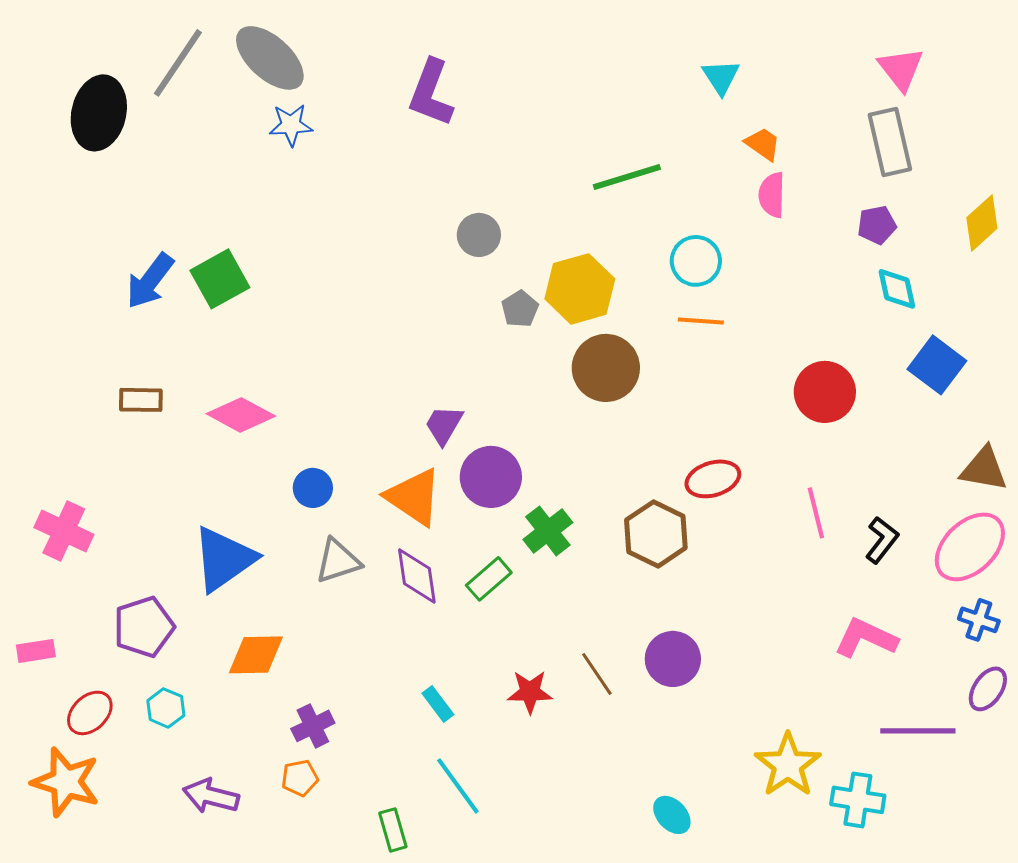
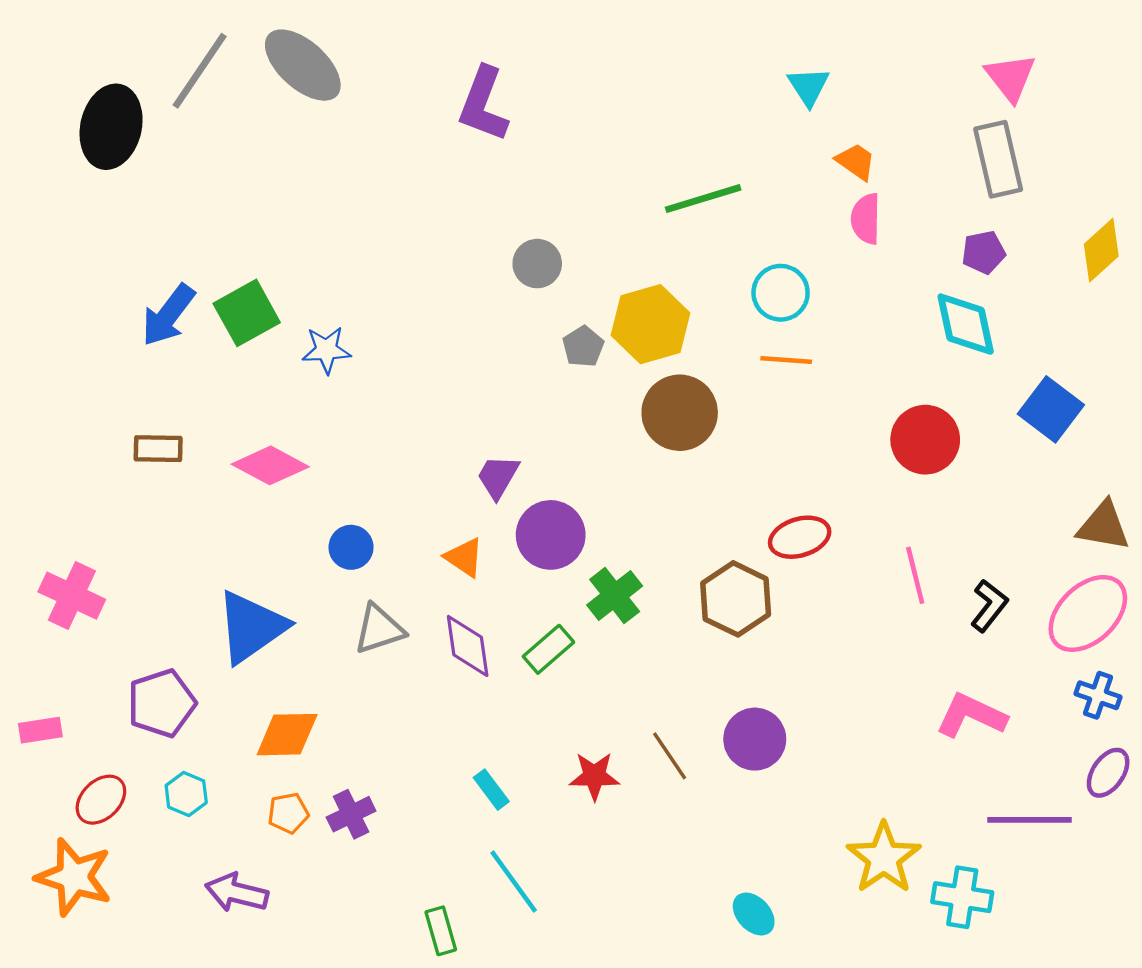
blue star: (291, 125) -> (326, 350), moved
cyan diamond: (897, 289) -> (966, 324), moved, size x1.4
orange triangle: (414, 497) -> (464, 557), size x0.6
orange pentagon: (300, 778) -> (288, 813), moved

